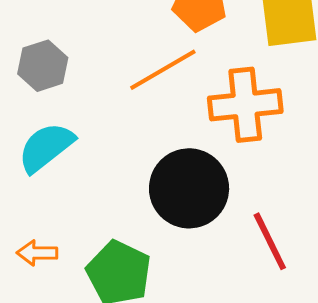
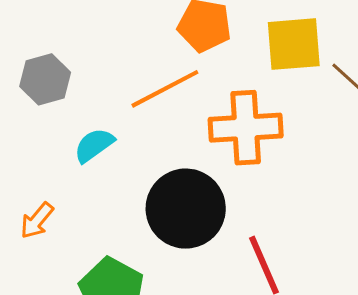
cyan semicircle: (46, 147) -> (94, 145), moved, size x0.7
orange arrow: (37, 253) -> (37, 220), moved, turned -54

